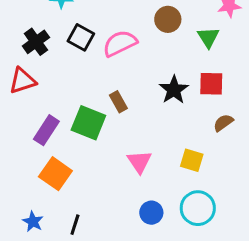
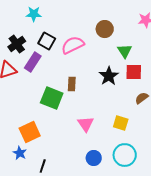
green triangle: (208, 37) -> (125, 51), moved
brown rectangle: (118, 102) -> (72, 84), turned 32
purple rectangle: (46, 130) -> (33, 62), moved
orange square: (55, 174) -> (30, 132), turned 30
blue star: (33, 222) -> (20, 153), moved

